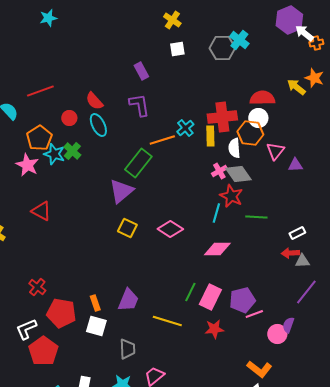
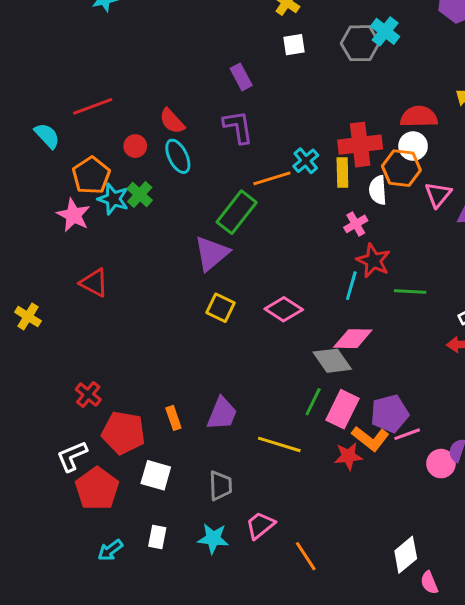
gray diamond: (238, 174) -> (332, 361), moved
white square: (96, 326) -> (156, 475), moved
orange L-shape: (259, 369) -> (370, 439), moved

